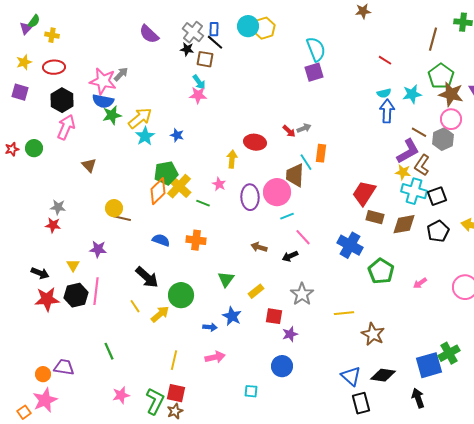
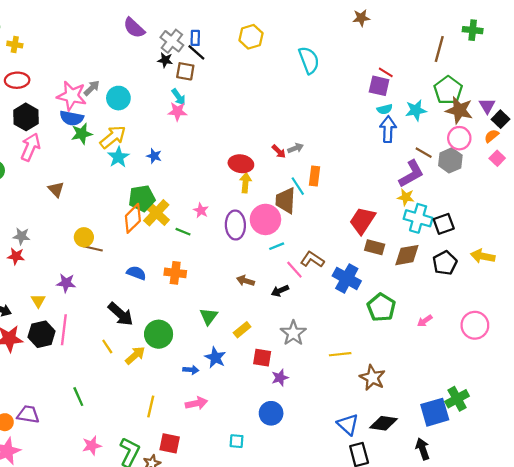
cyan circle: (248, 26) -> (118, 98), moved
purple semicircle: (149, 34) -> (134, 28), moved
purple square: (314, 72) -> (379, 86), moved, turned 30
yellow arrow: (232, 159) -> (245, 183), moved
brown L-shape: (422, 165) -> (312, 260), moved, turned 90
red square: (176, 393) -> (170, 443), moved

